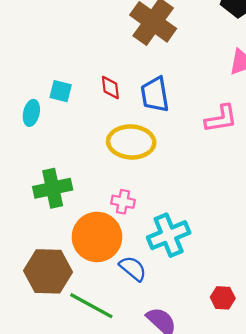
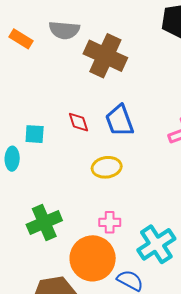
yellow ellipse: (131, 142) -> (107, 167), size x0.7

